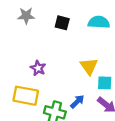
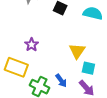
blue arrow: (77, 102) -> (61, 81), turned 88

